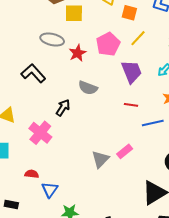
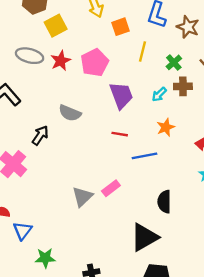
yellow square: (74, 13) -> (56, 26), turned -30
orange square: (129, 13) -> (121, 27), turned -35
yellow line: (138, 38) -> (142, 52), moved, turned -30
red star: (78, 53) -> (61, 61), moved

